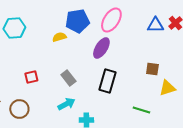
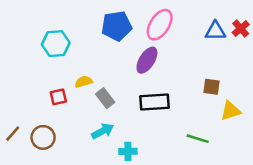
cyan hexagon: (14, 28) -> (56, 44), moved
yellow semicircle: (59, 37) -> (84, 82), moved
black rectangle: (107, 81) -> (155, 102), turned 70

